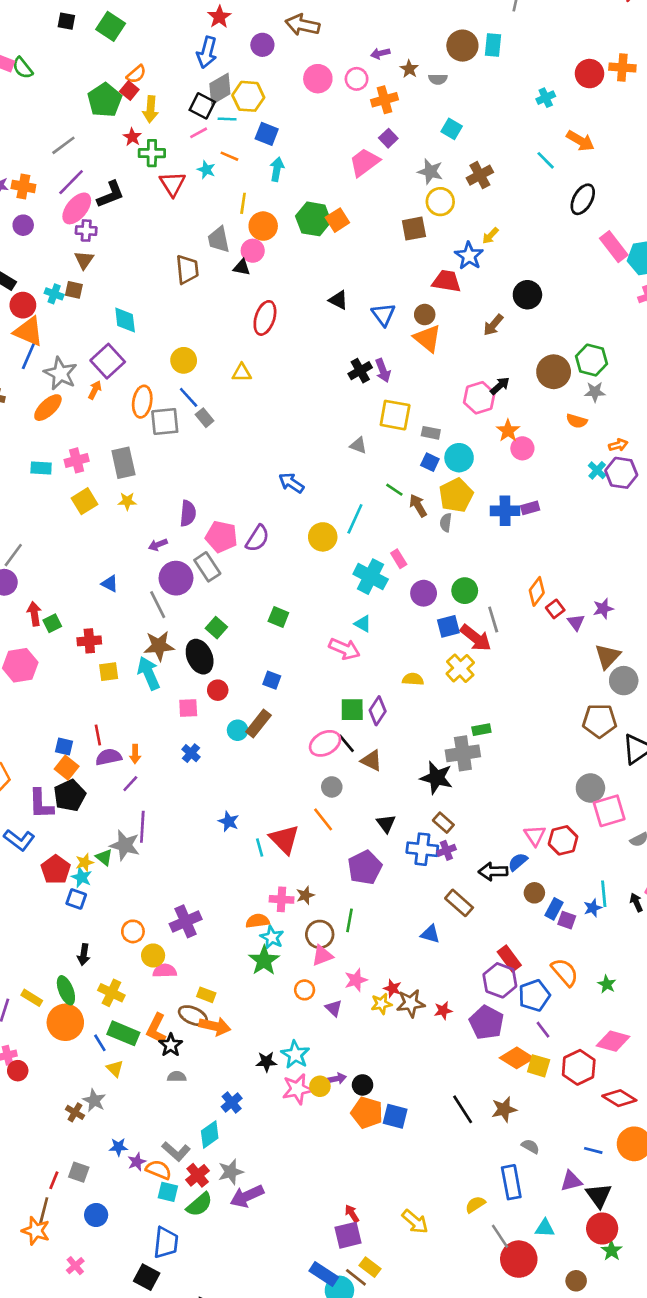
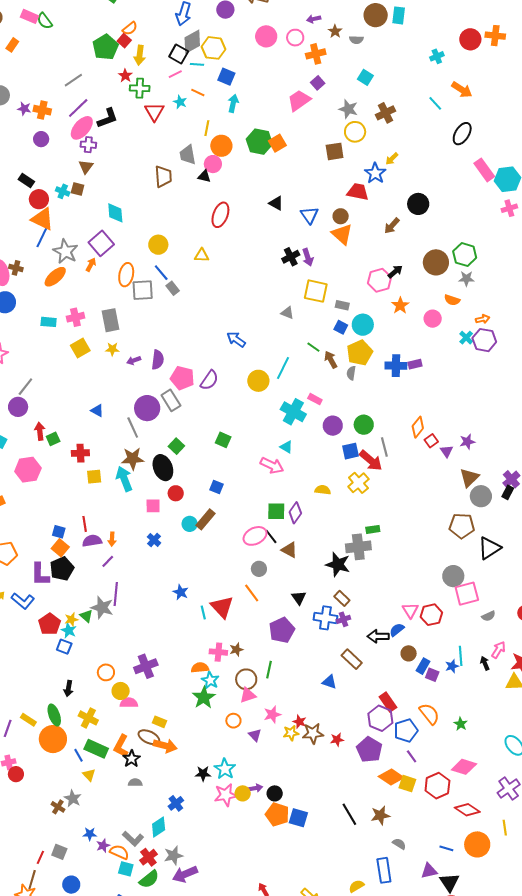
pink circle: (522, 448) -> (433, 319), moved
purple arrow: (158, 545) -> (134, 360), moved
pink rectangle: (399, 559) -> (315, 399), turned -32

